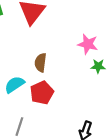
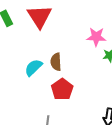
cyan semicircle: (15, 84) -> (33, 68), moved

